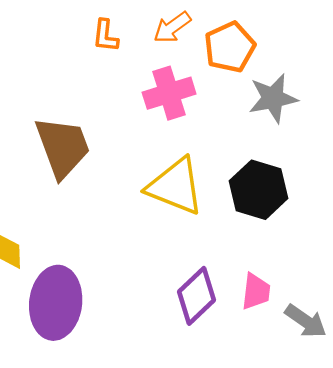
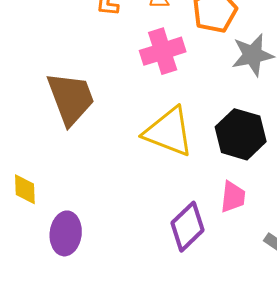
pink trapezoid: (256, 291) -> (233, 197), moved
purple ellipse: (56, 303) -> (66, 233), size x0.7

